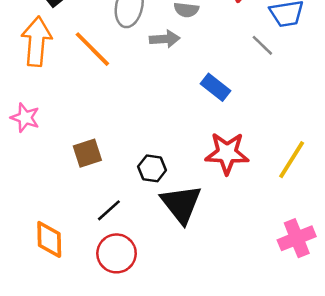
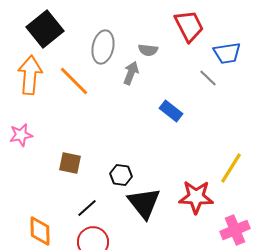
gray arrow: (165, 39) -> (131, 73), turned -65
pink star: (25, 118) -> (21, 135), turned -30
brown square: (87, 153) -> (70, 163), turned 30
red star: (227, 153) -> (196, 197), moved

